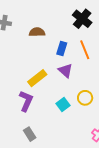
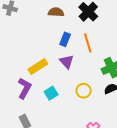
brown semicircle: (37, 32) -> (56, 12), moved
cyan square: (63, 105) -> (51, 93), moved

